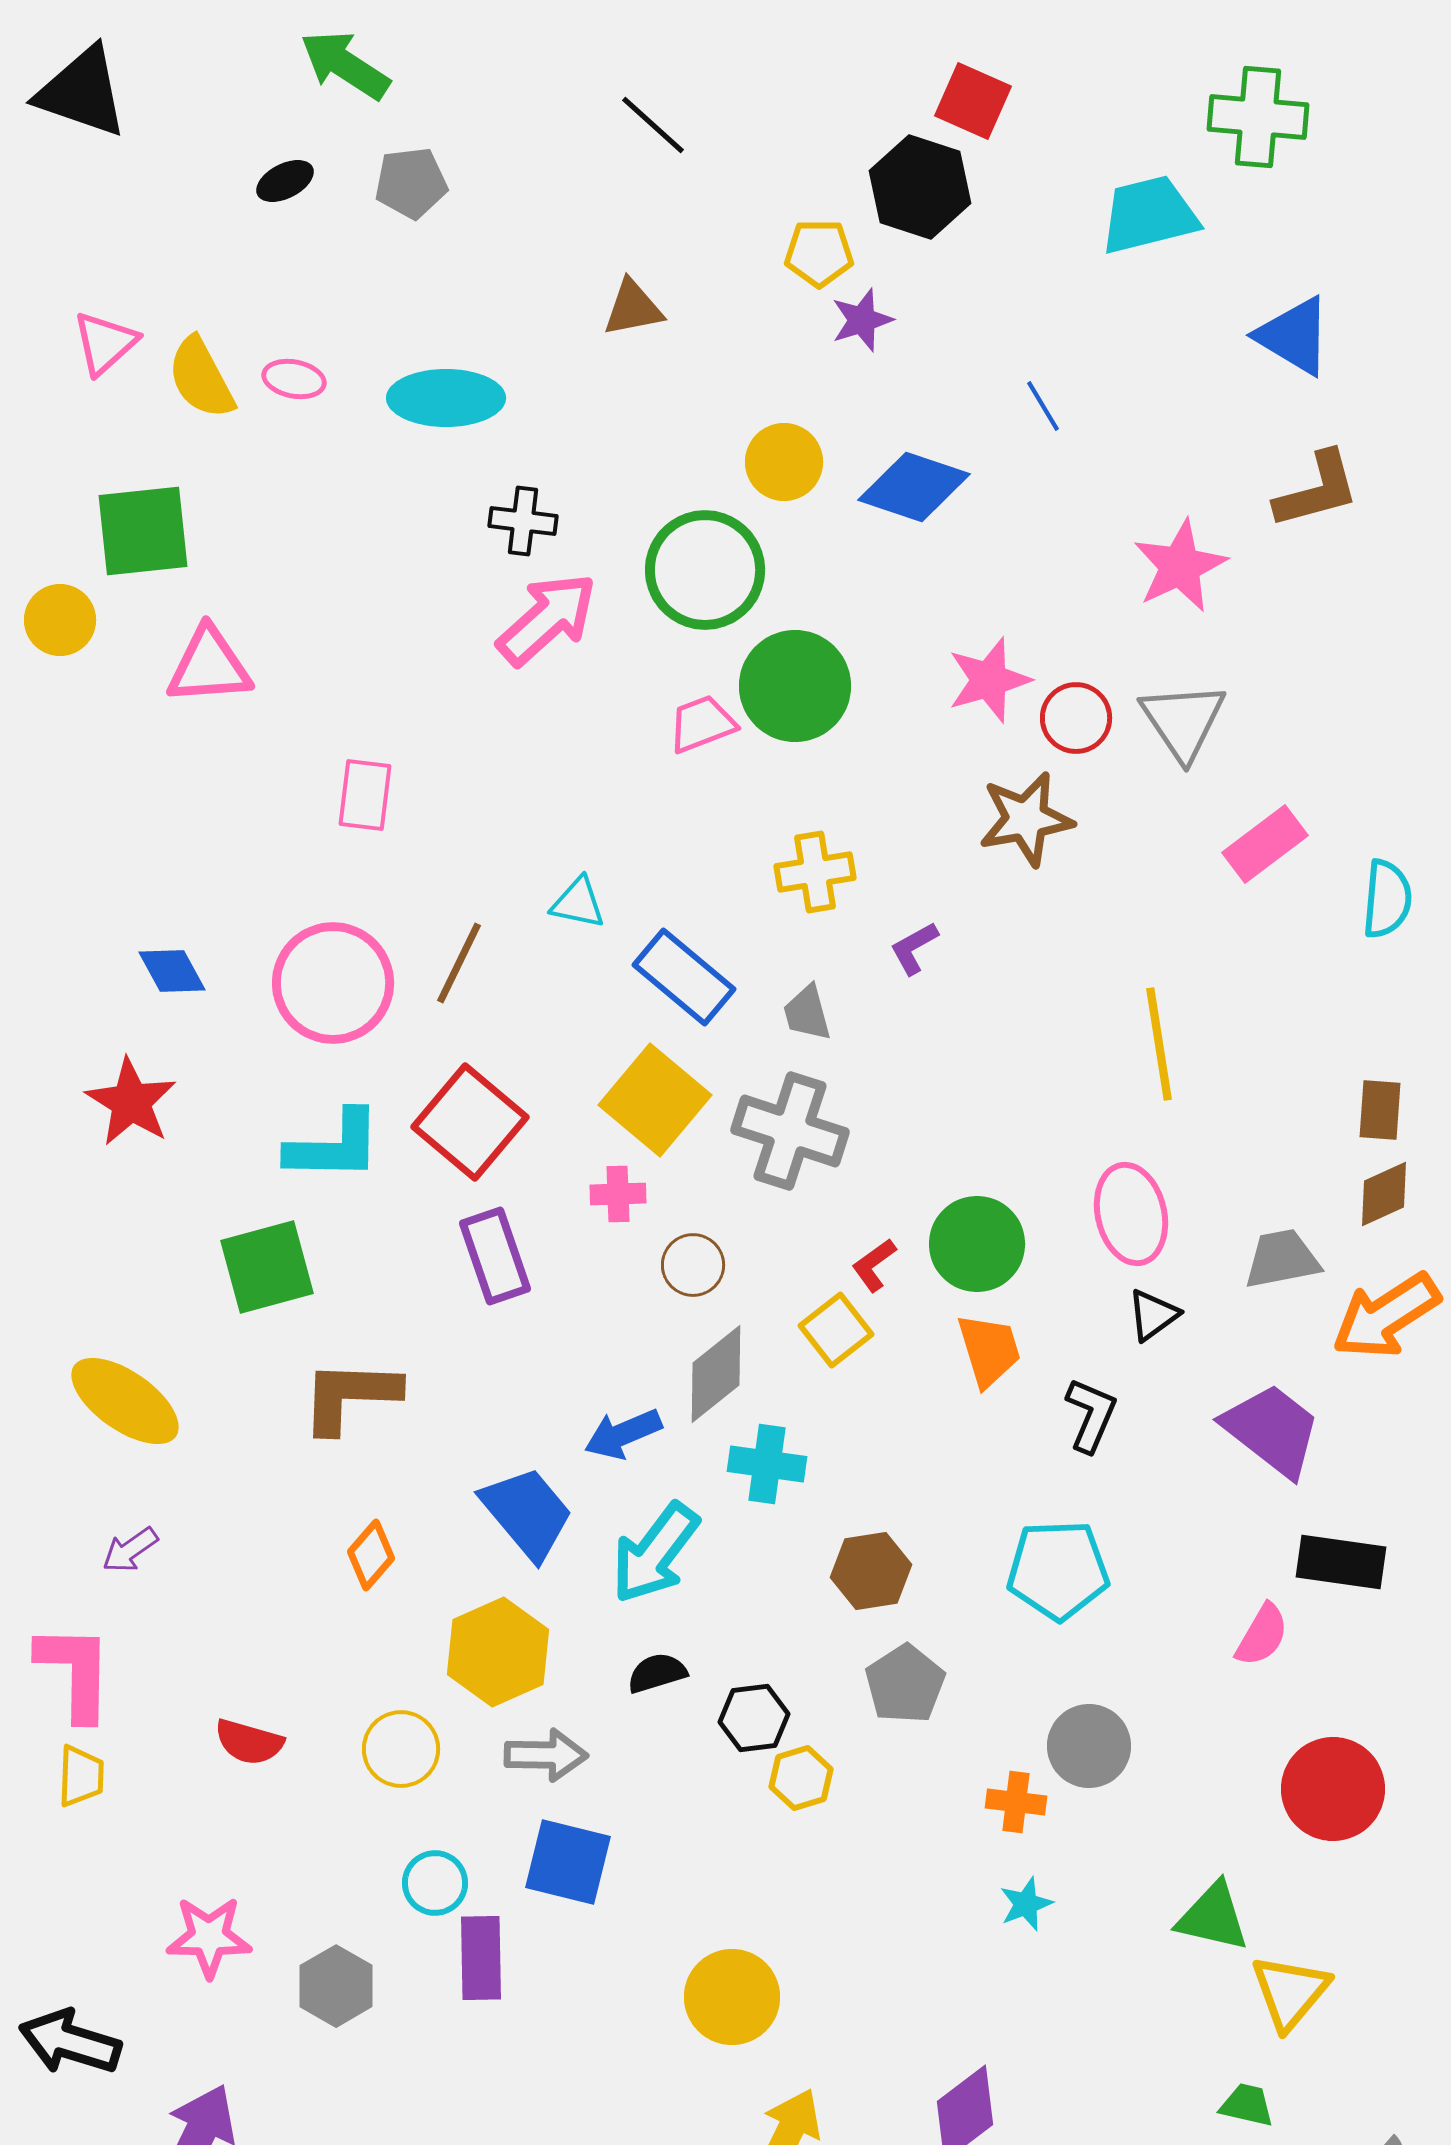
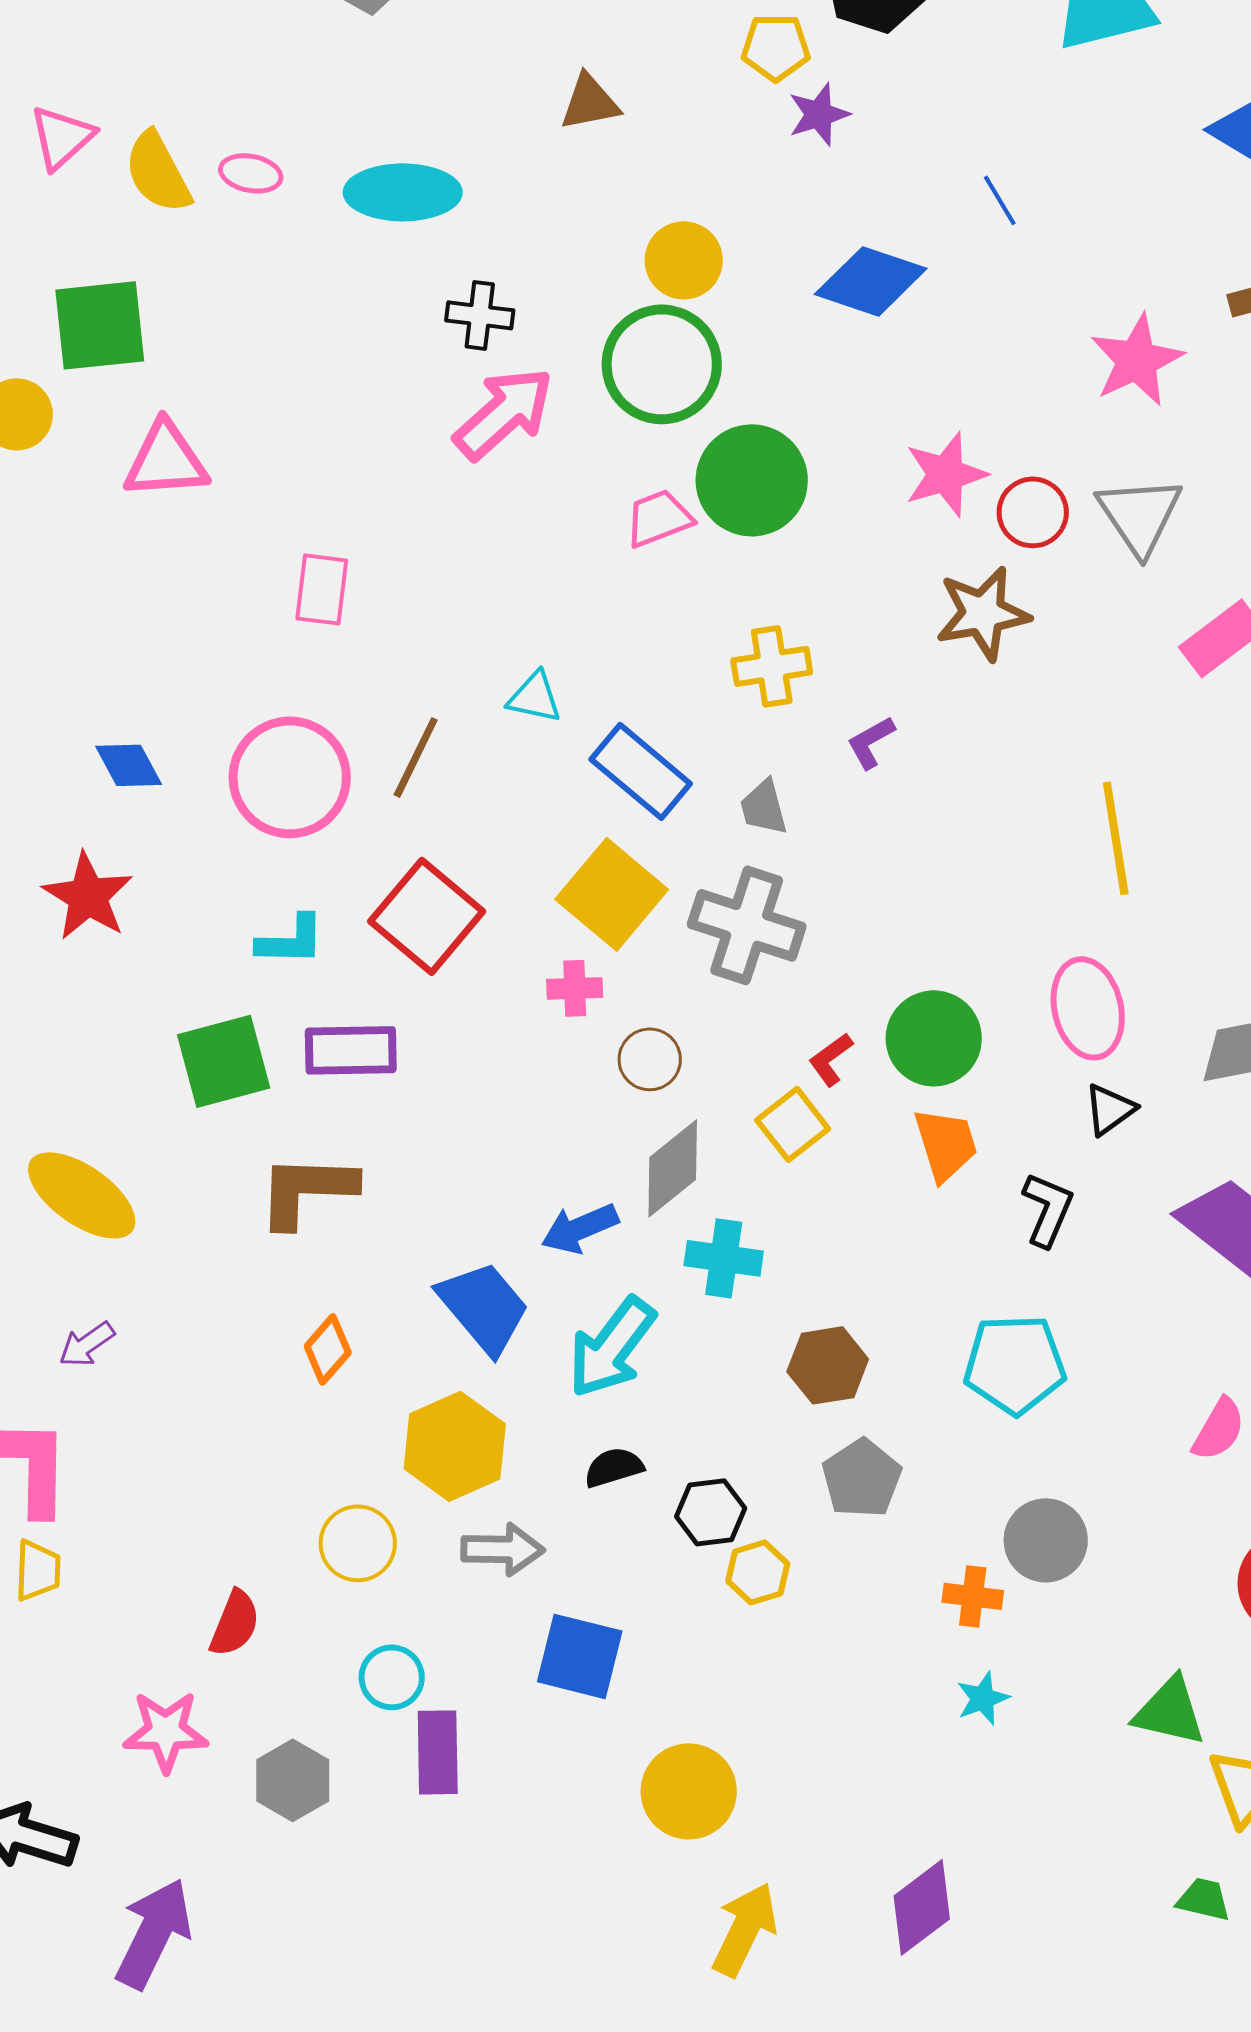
yellow circle: (784, 462) -> (684, 260), moved
cyan L-shape: (334, 1146) -> (291, 940), size x0.7
purple rectangle: (495, 1256) -> (351, 1050), moved, turned -72
red semicircle: (249, 1742) -> (235, 1623), moved, turned -84
blue square: (568, 1862) -> (580, 1656), moved

